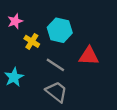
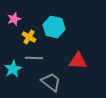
red triangle: (89, 56) -> (78, 61), moved
gray line: (55, 65) -> (34, 58), moved, turned -30

